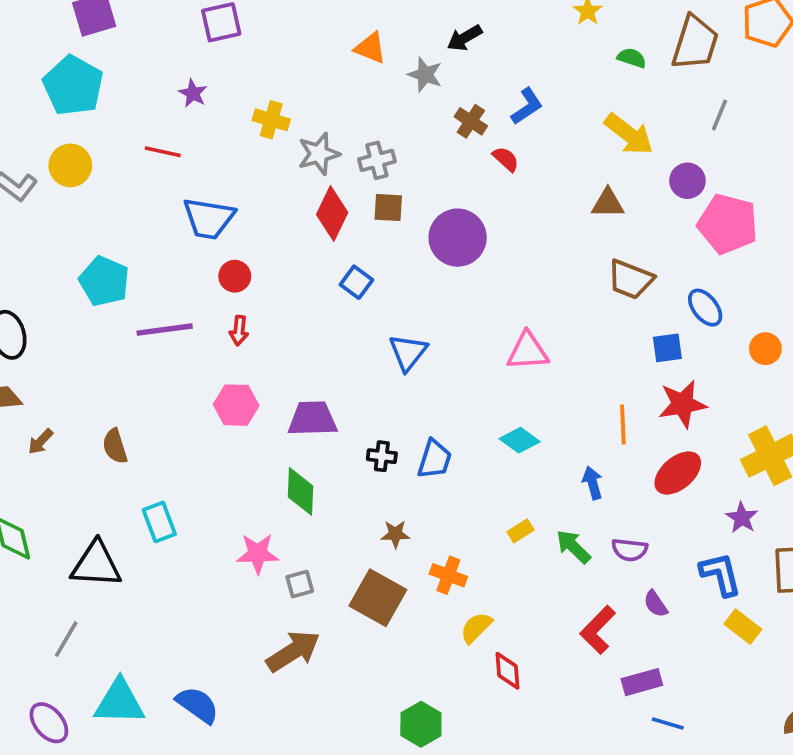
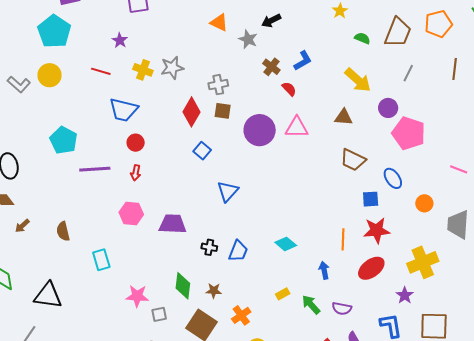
yellow cross: (271, 120) -> (143, 70), moved
gray star: (319, 154) -> (172, 68), moved
pink triangle: (528, 351) -> (297, 127), moved
green diamond: (301, 491) -> (183, 286), moved
cyan rectangle: (159, 522) -> (101, 260), moved
orange cross: (448, 575) -> (241, 315), turned 30

